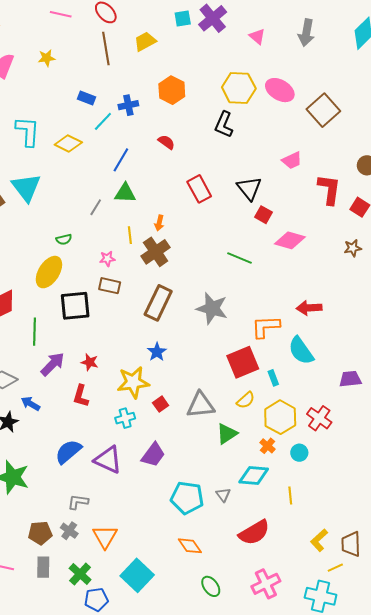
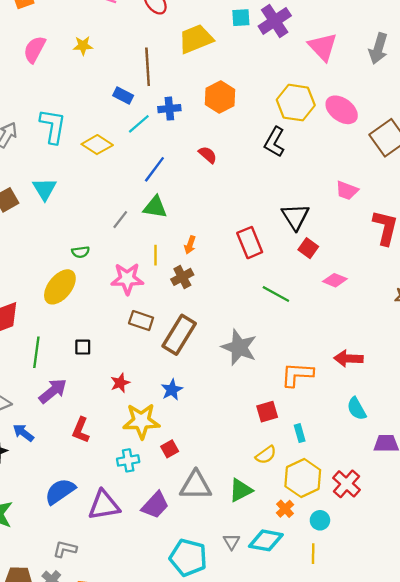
pink triangle: (257, 36) -> (323, 47), size x1.6
yellow trapezoid: (145, 41) -> (196, 39), size x1.4
brown line: (106, 48) -> (148, 67), moved
pink trapezoid: (292, 160) -> (347, 190), turned 40
cyan triangle: (26, 187) -> (44, 189), size x0.7
red rectangle: (199, 189) -> (250, 243), moved
pink diamond: (290, 240) -> (335, 280), size x0.7
brown cross: (156, 252) -> (182, 277), size x0.7
pink star: (107, 259) -> (127, 279), size x1.8
brown rectangle: (110, 286) -> (141, 321), moved
black square: (75, 306) -> (83, 347), moved, size x0.5
cyan semicircle: (301, 351) -> (357, 409), moved, size x0.7
red star: (90, 362) -> (120, 383), moved, turned 30
red square: (243, 362) -> (267, 412), size x0.6
gray triangle: (201, 405) -> (196, 485), moved
purple triangle: (108, 460) -> (104, 505), turned -40
gray triangle: (223, 495) -> (231, 542), moved
yellow line: (290, 495) -> (313, 554), moved

